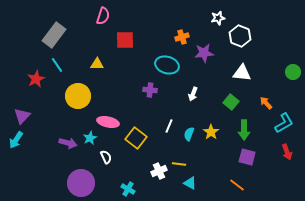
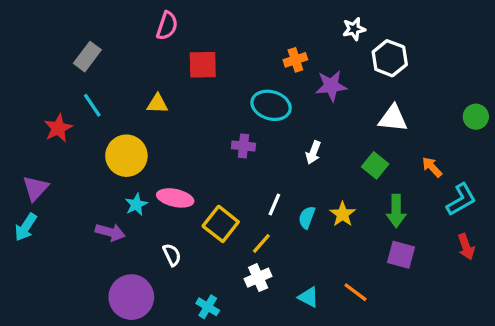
gray rectangle: (54, 35) -> (87, 57), size x0.7
cyan star: (90, 138) -> (136, 204), moved
yellow line: (179, 164) -> (261, 243), moved, turned -56
orange line: (237, 185) -> (356, 292), moved

